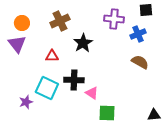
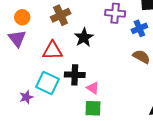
red triangle: (52, 56) -> (53, 51), size x1.5
green square: (107, 113) -> (93, 108), moved

